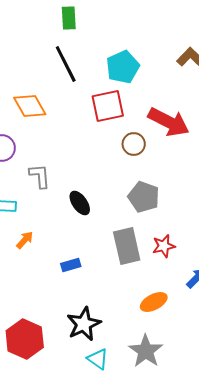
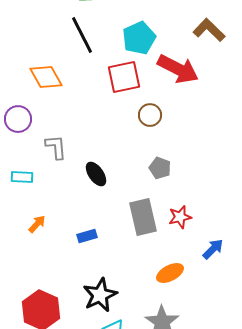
red arrow: (169, 122) -> (178, 69), moved
gray pentagon: (144, 197) -> (160, 168), size x0.7
orange arrow: (25, 240) -> (37, 224), moved

